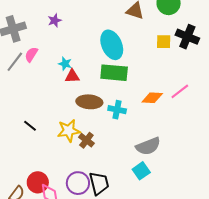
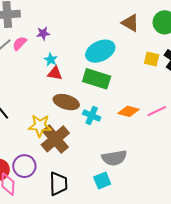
purple star: (55, 20) -> (43, 33), moved
cyan ellipse: (112, 45) -> (100, 51), turned 76
brown cross: (86, 140) -> (55, 139), size x1.8
purple circle: (78, 183) -> (24, 166), moved

